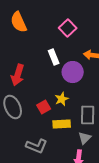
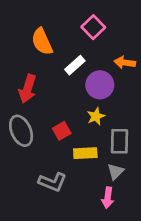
orange semicircle: (19, 22) -> (42, 42), moved
white rectangle: (54, 57) -> (75, 65), turned 70
yellow star: (62, 99) -> (96, 116), moved

